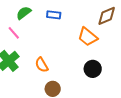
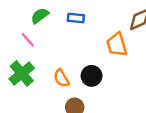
orange trapezoid: (88, 37) -> (117, 45), turned 35
black circle: (93, 69) -> (92, 76), moved

